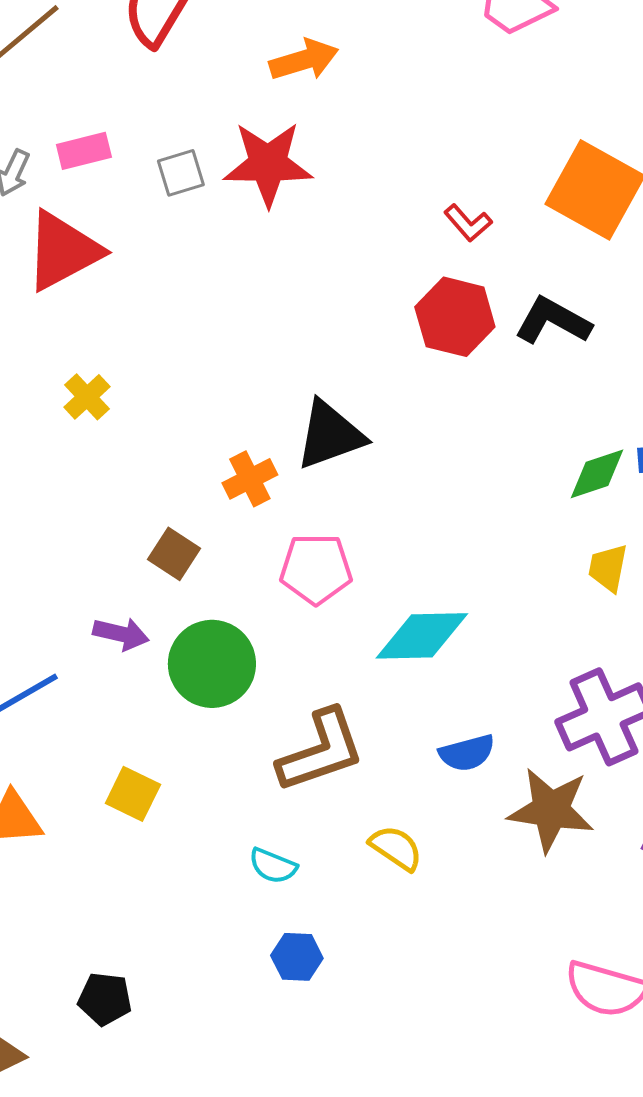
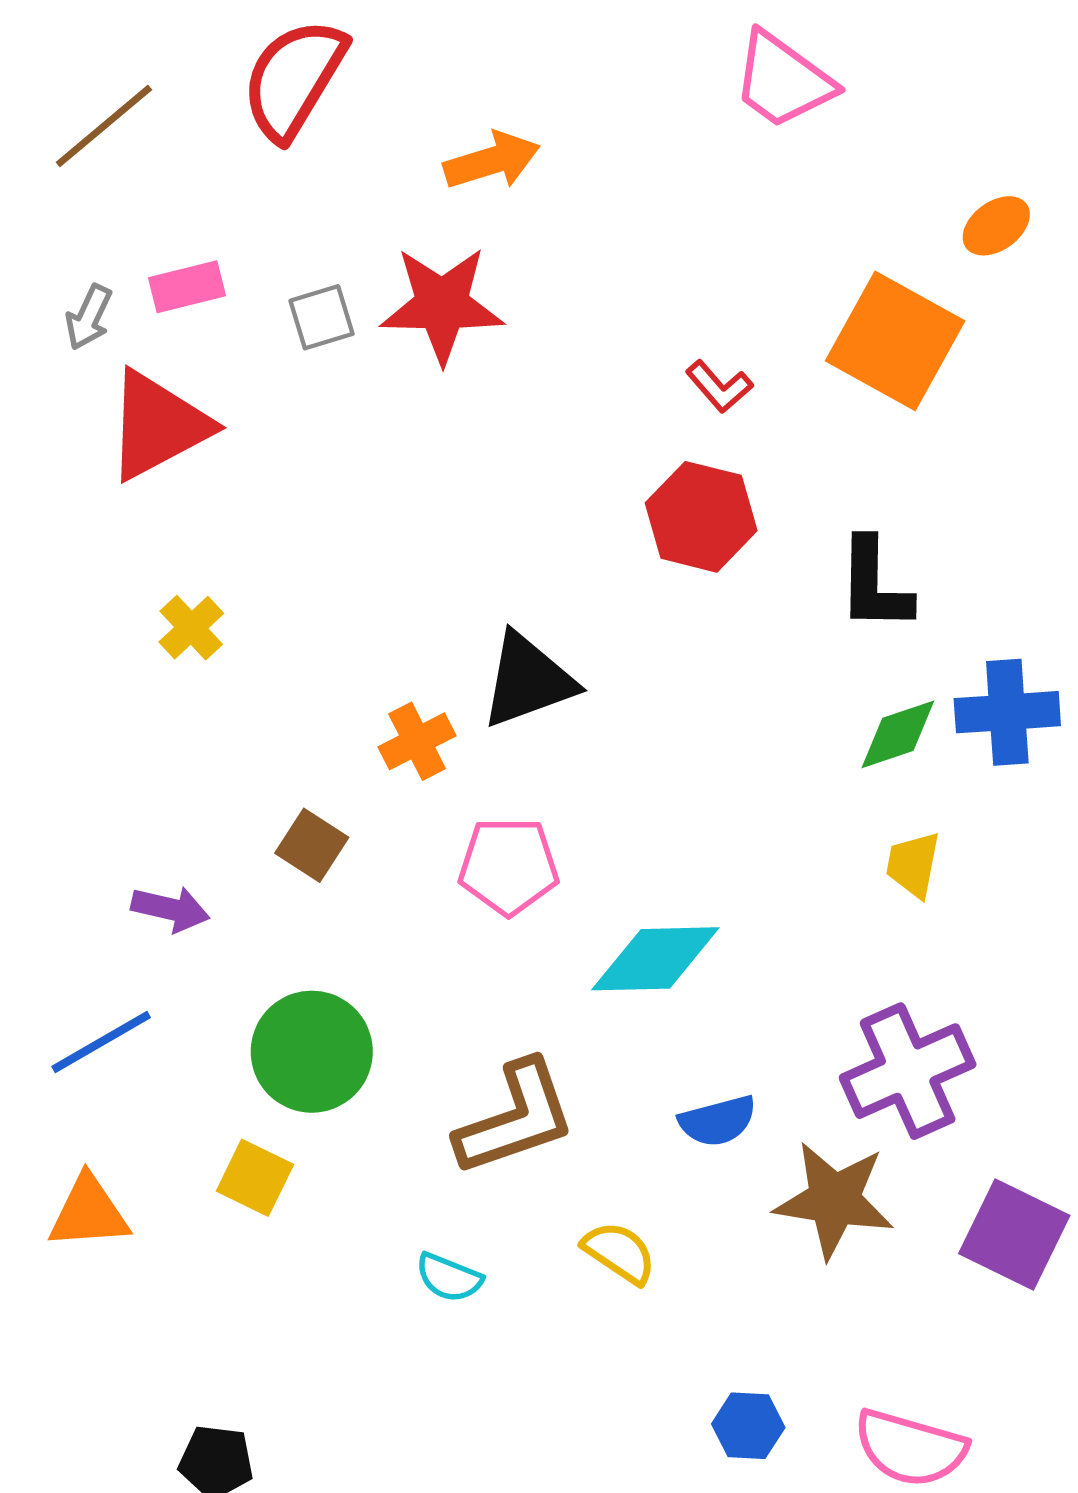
black L-shape: (553, 321) -> (874, 585), moved, turned -118
purple arrow: (121, 634) -> (170, 909), moved
green circle: (212, 664) -> (312, 1052), moved
blue hexagon: (297, 957) -> (748, 1426), moved

